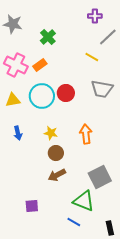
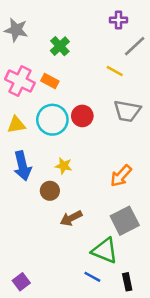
orange rectangle: (40, 65) -> (50, 81), turned 64
blue arrow: (18, 133) -> (22, 166), size x1.6
orange arrow: (86, 134) -> (121, 176), moved, turned -132
brown circle: (56, 153) -> (50, 191), moved
purple square: (32, 206) -> (21, 282), moved, turned -32
black rectangle: (110, 228) -> (127, 282), moved

